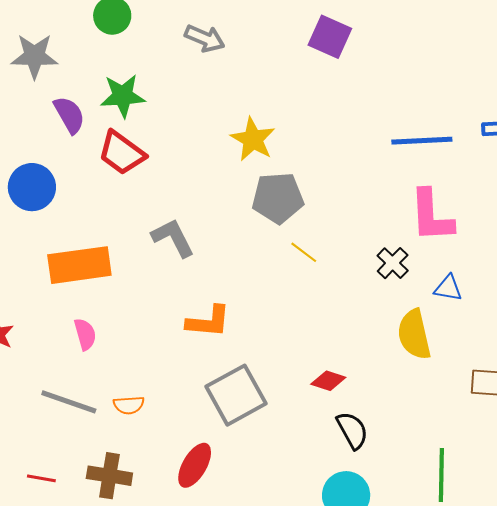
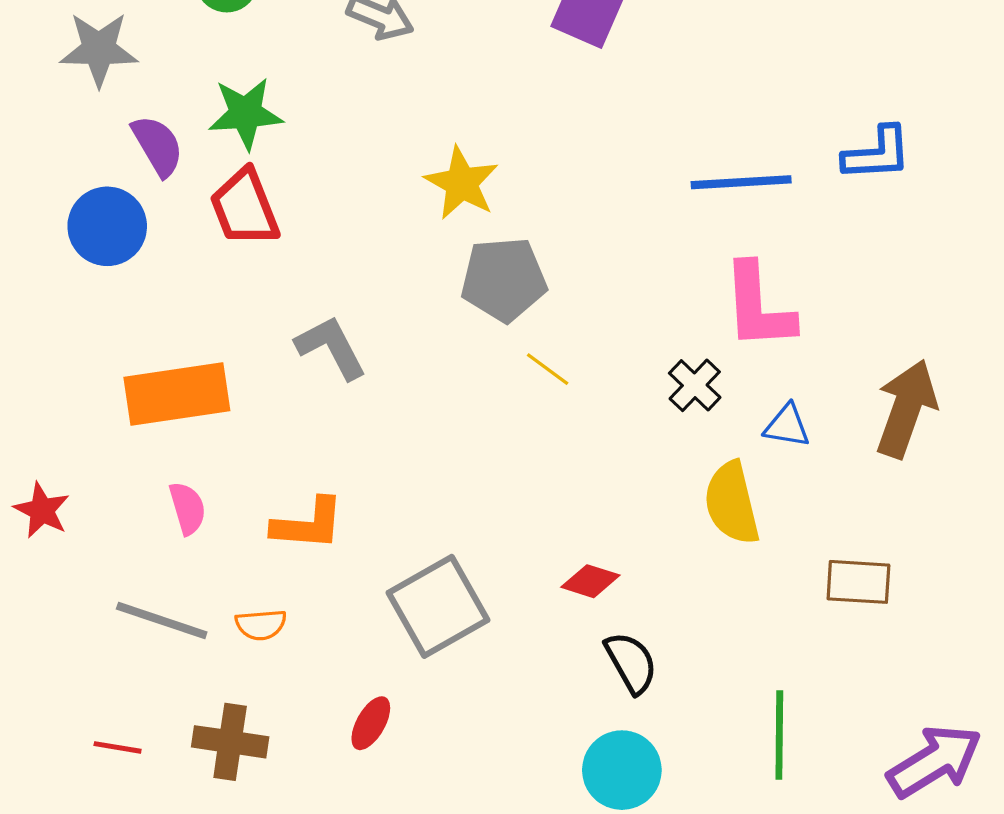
red trapezoid: (122, 153) -> (245, 208), turned 33
blue circle: (32, 187) -> (107, 226), moved
orange L-shape: (208, 322) -> (308, 524), moved
red ellipse: (195, 465) -> (371, 723), size x0.7

